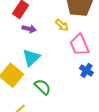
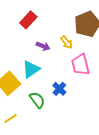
purple arrow: (29, 29) -> (43, 46), moved
blue cross: (86, 70) -> (59, 89), moved

